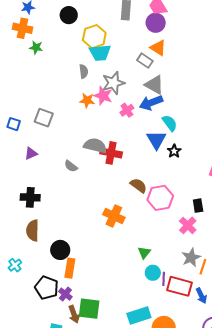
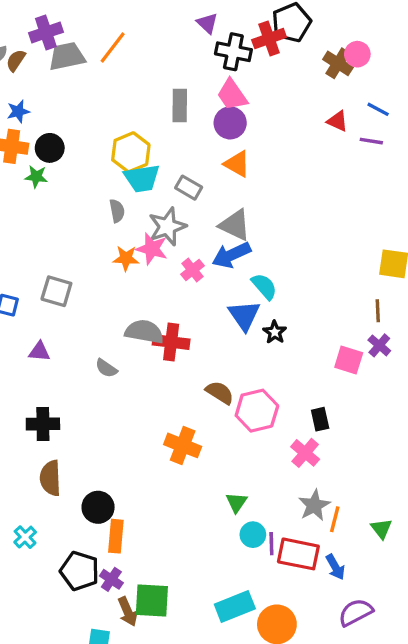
black circle: (69, 15) -> (50, 148), moved
gray rectangle: (145, 61) -> (189, 188), moved
purple triangle: (31, 153) -> (39, 352), turned 32

